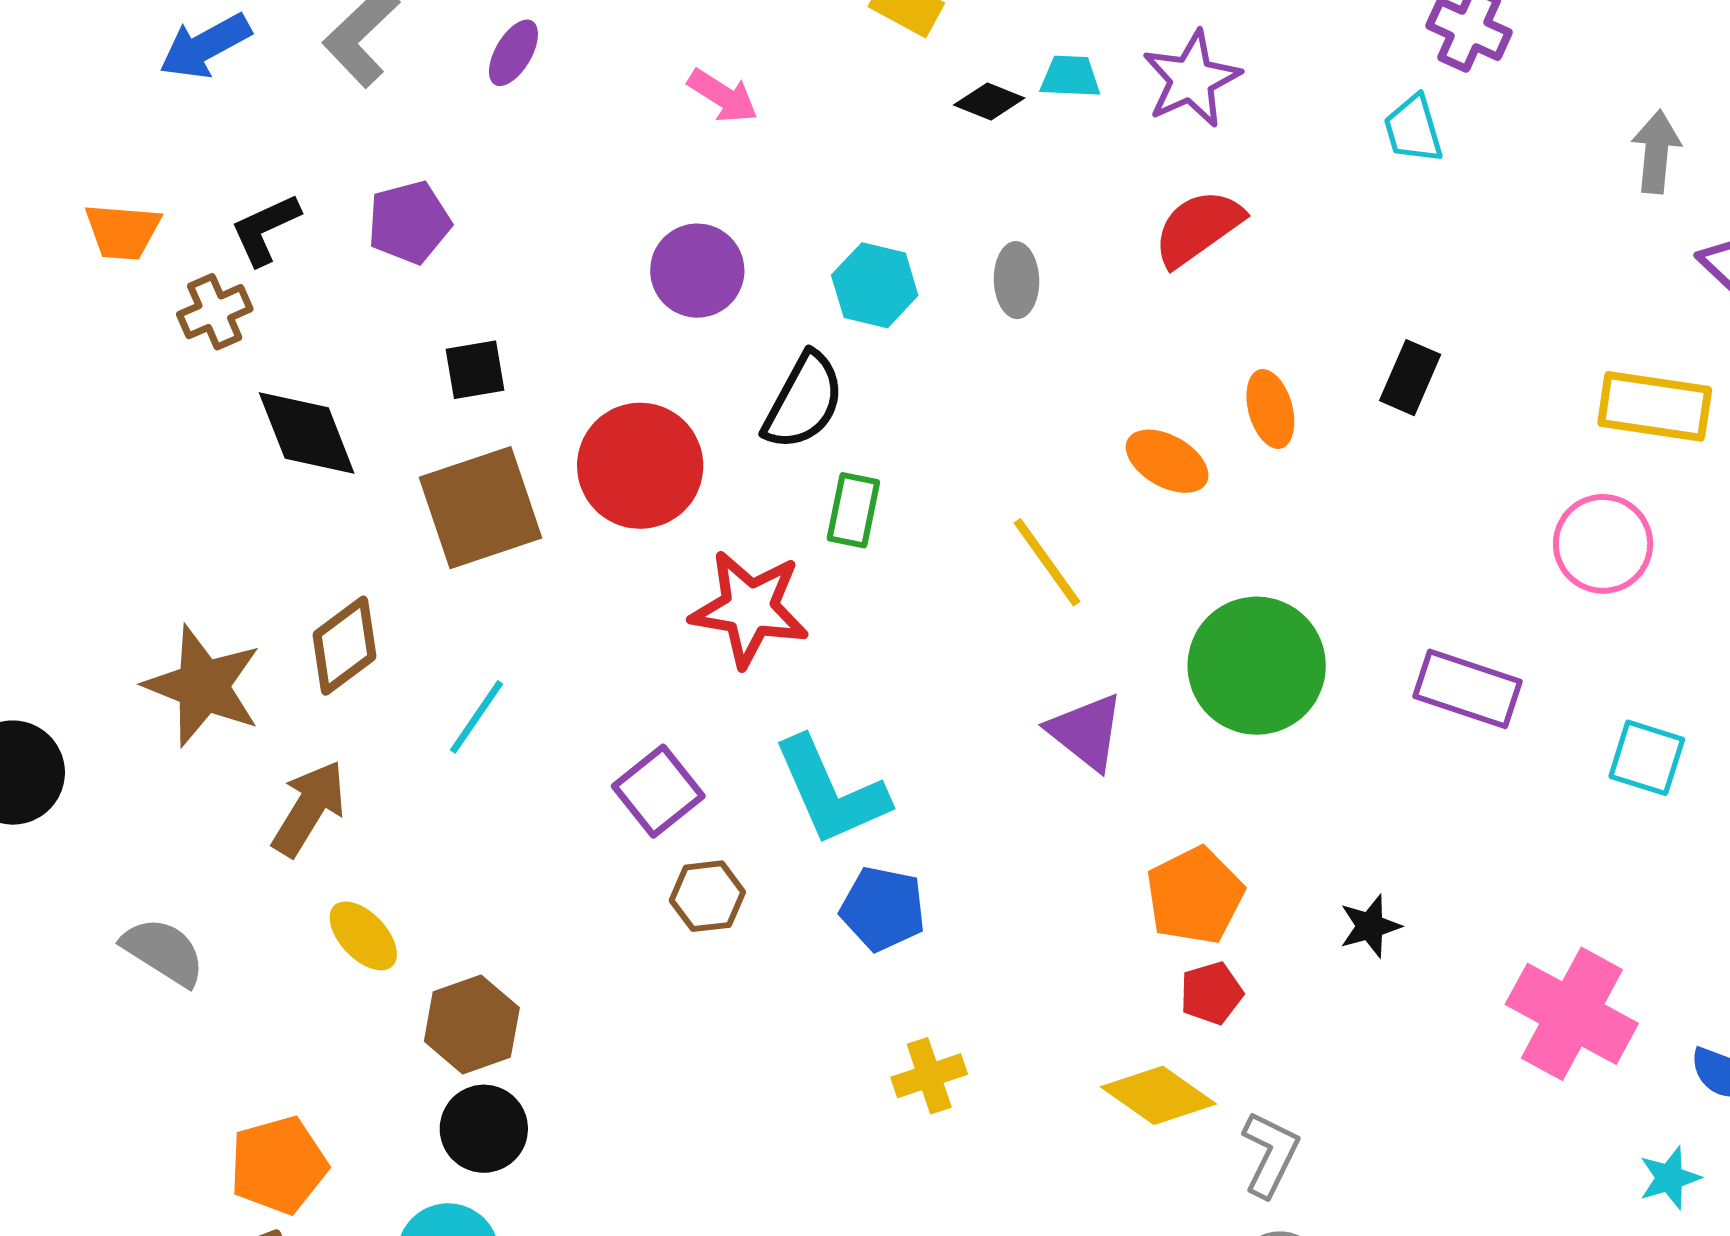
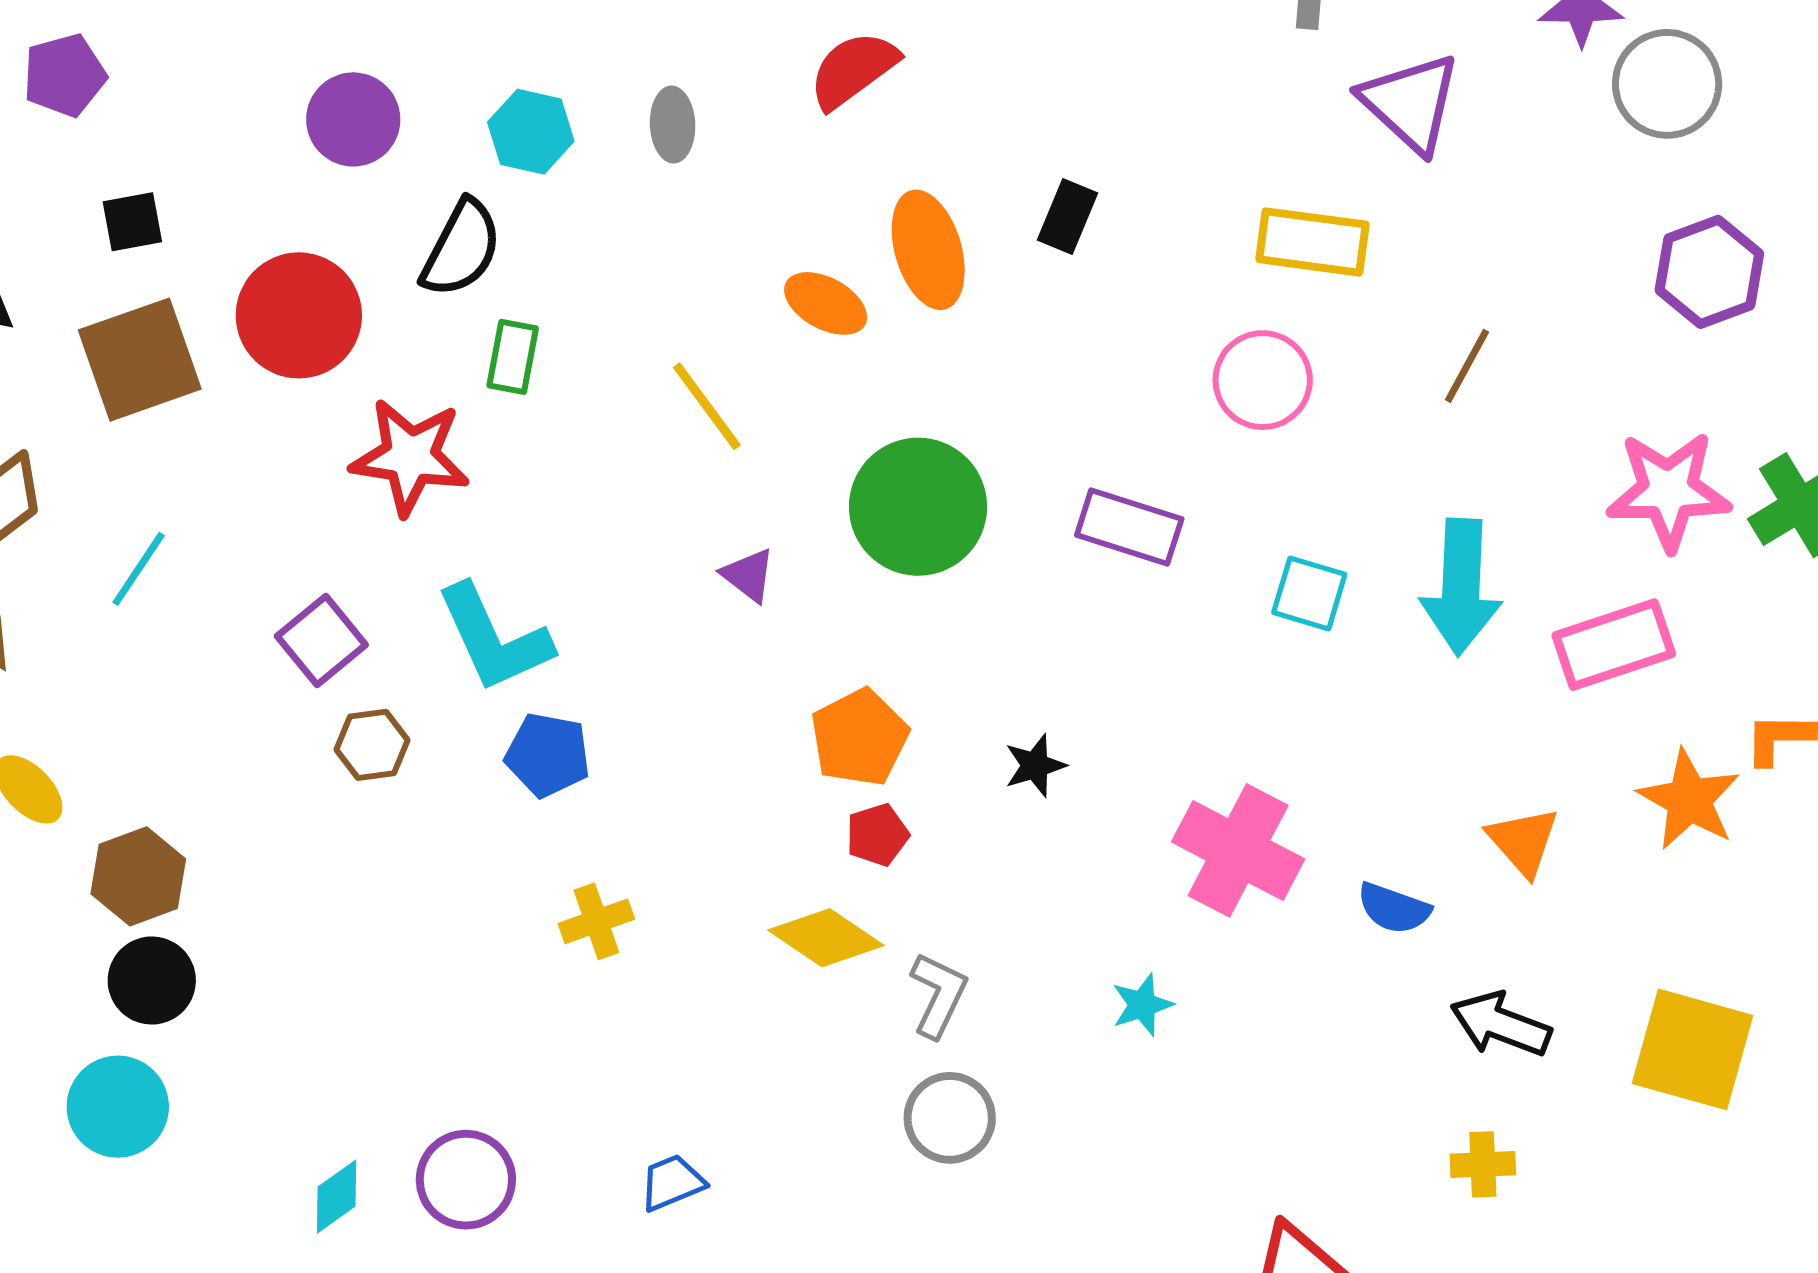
orange ellipse: (1270, 409) -> (928, 250), size x1.5
purple triangle: (1086, 732) -> (748, 575), size x0.7
cyan star: (1670, 1178) -> (1142, 1005), moved

